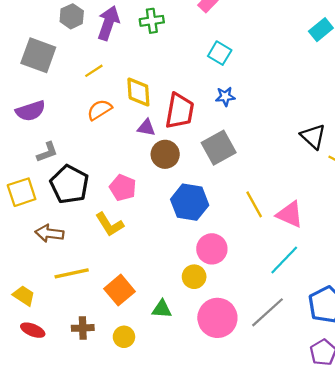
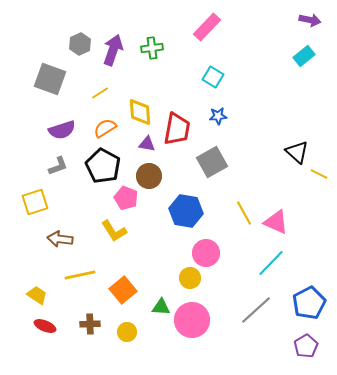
purple semicircle: (31, 111) -> (62, 130), moved
brown circle: (165, 154) -> (149, 176), moved
black pentagon: (69, 184) -> (103, 166), moved
pink circle: (217, 318) -> (192, 320), moved

